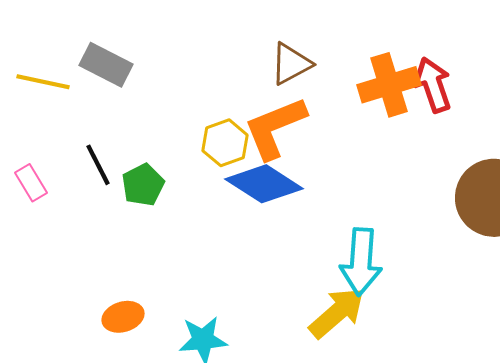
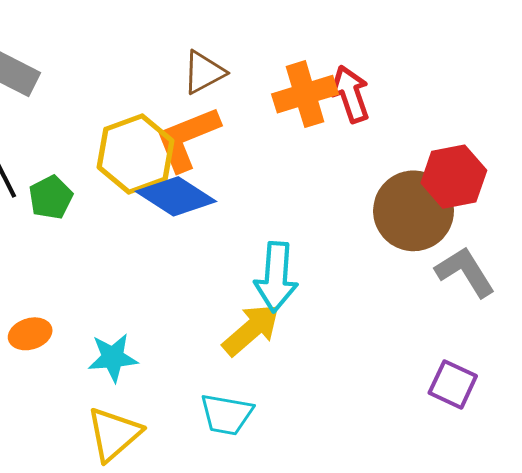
yellow hexagon: (225, 143) -> (136, 154), size x1.6

